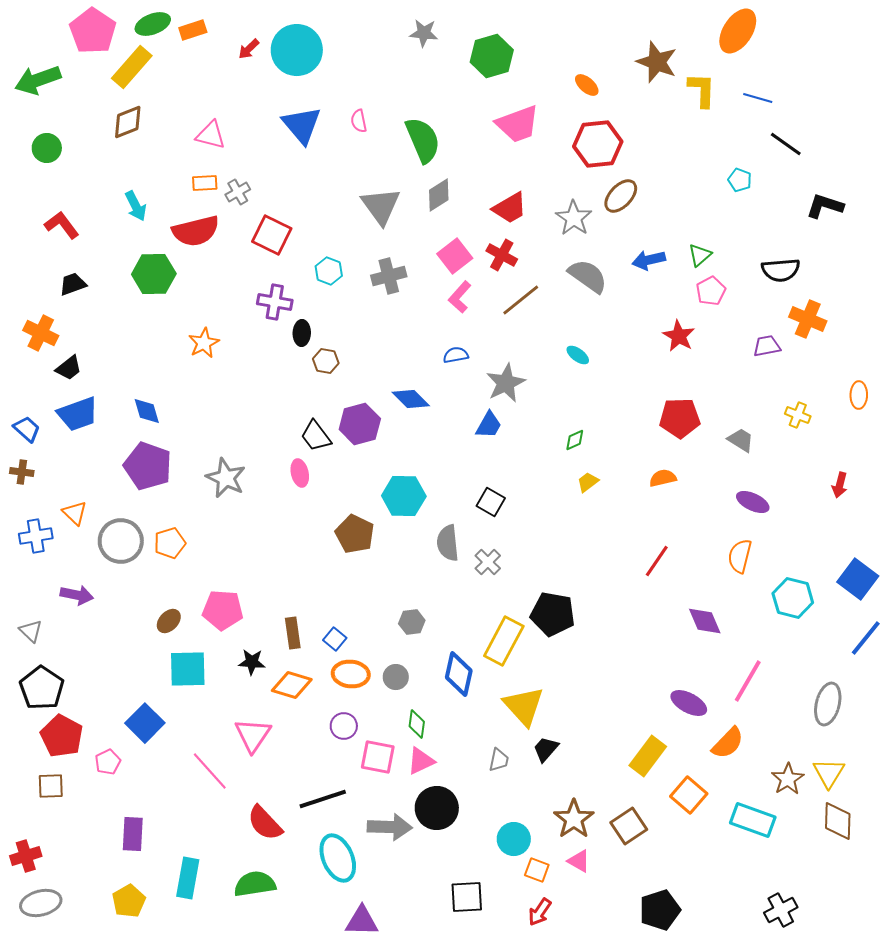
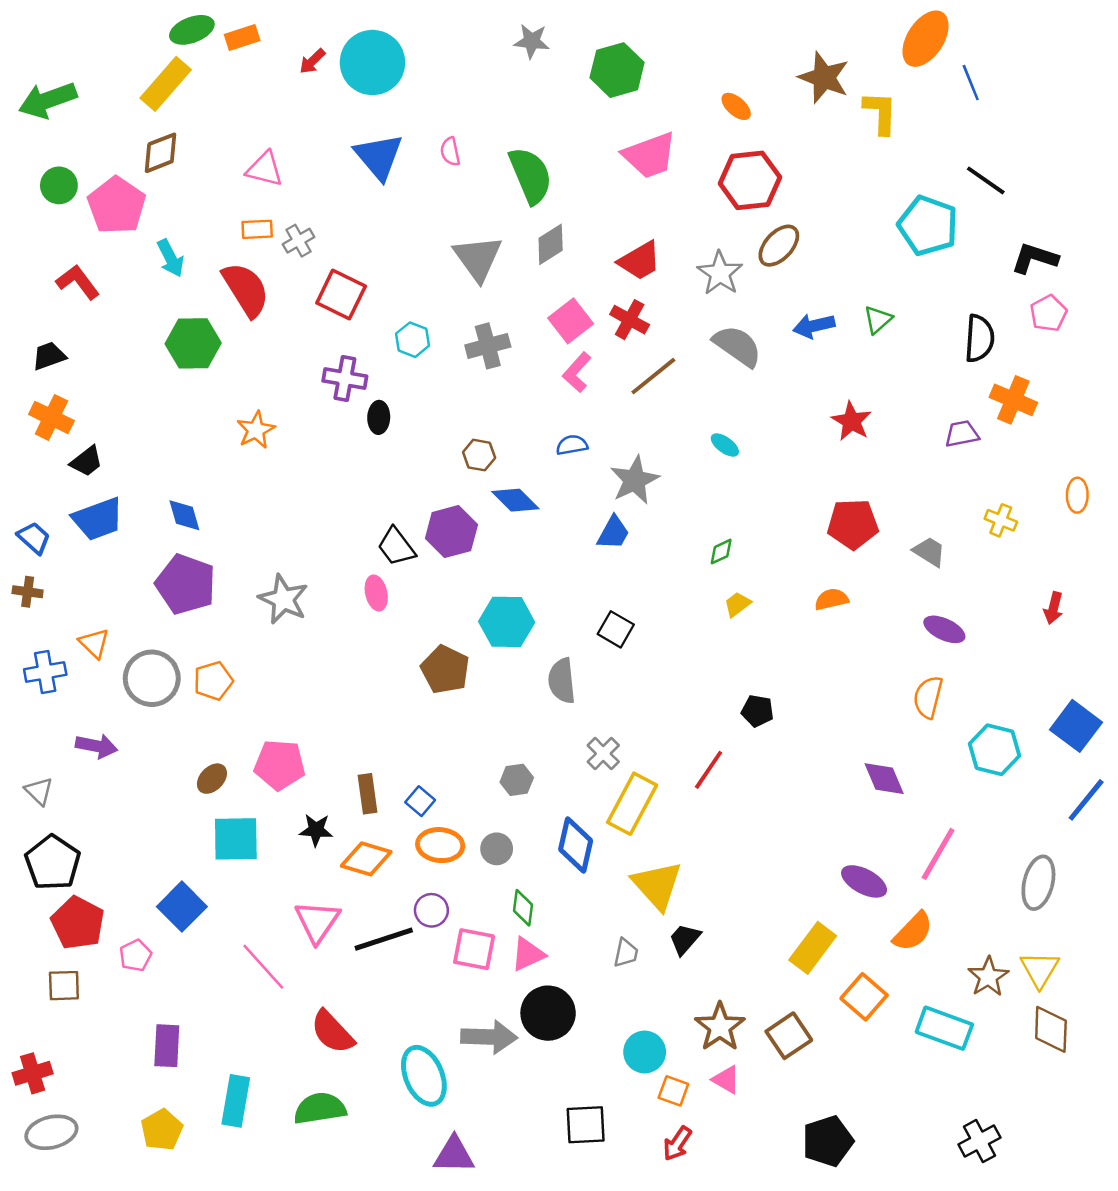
pink pentagon: (93, 31) -> (117, 205), moved
blue line: (758, 98) -> (971, 83), moved, turned 52
cyan pentagon: (740, 180) -> (928, 226), size x2.0
red semicircle: (196, 231) -> (246, 289), turned -108
black semicircle: (781, 270) -> (979, 338), turned -81
black trapezoid: (73, 284) -> (49, 356), moved
pink pentagon: (711, 291) -> (1048, 313), moved
brown hexagon: (326, 361) -> (479, 455), moved
red line: (657, 561) -> (709, 770), moved
gray cross: (488, 562) -> (603, 754), moved
black pentagon: (553, 614) -> (757, 711), moved, size x0.6
black line: (323, 799) -> (384, 939), moved

